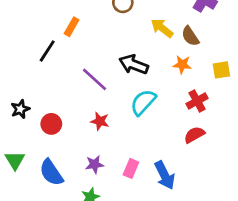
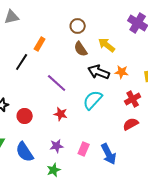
brown semicircle: (190, 36) -> (81, 49), moved
black arrow: (134, 65) -> (99, 72), moved

